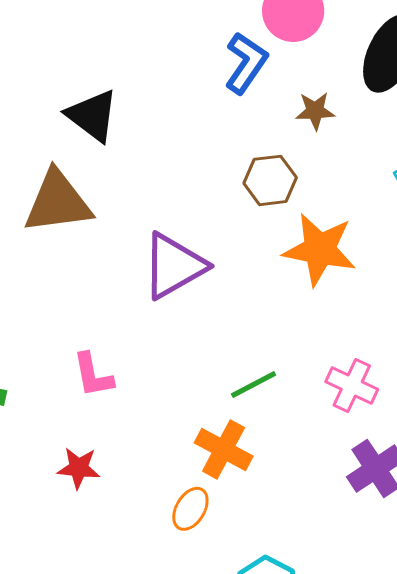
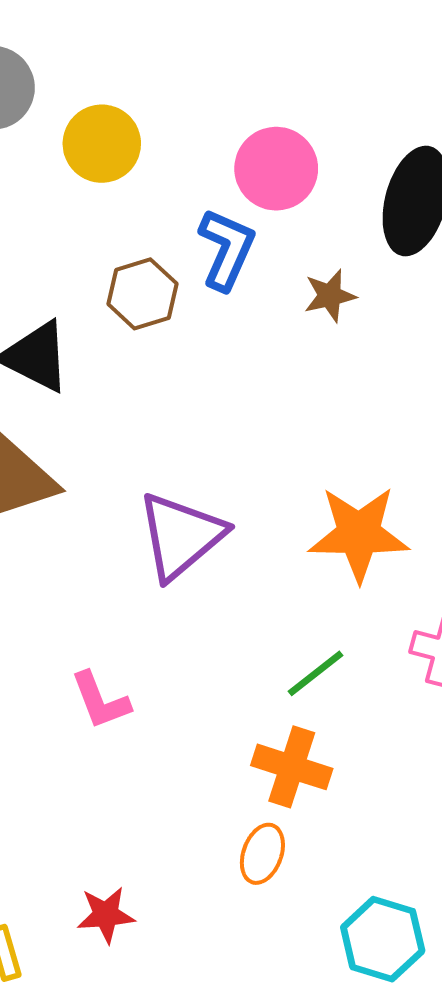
brown hexagon: (270, 180) -> (142, 294), moved
orange star: (320, 249) -> (359, 534), moved
red star: (79, 468) -> (106, 915), moved

